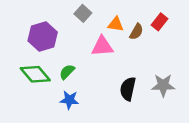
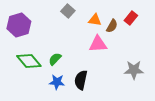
purple hexagon: (43, 37) -> (19, 25), moved
pink triangle: (102, 46) -> (98, 44), moved
black semicircle: (128, 89) -> (81, 80), moved

